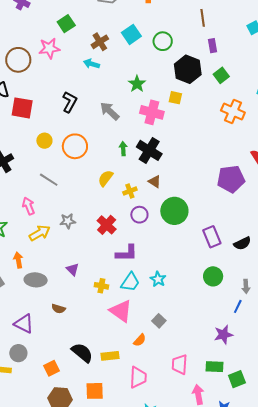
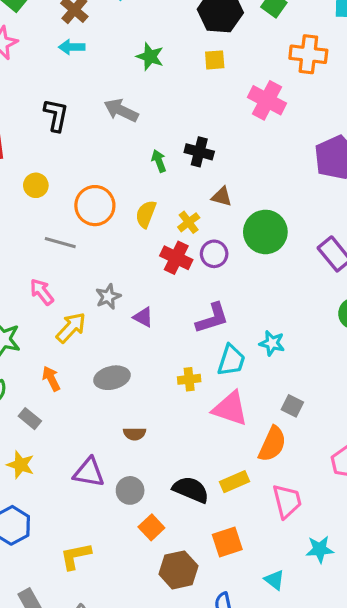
pink cross: (152, 112) -> (267, 100), moved, turned 30
orange circle: (75, 146) -> (95, 206), moved
black cross: (149, 150) -> (199, 152), size x0.7
red cross: (107, 225) -> (176, 258), moved
purple triangle: (73, 269) -> (143, 317), moved
gray ellipse: (36, 280) -> (112, 378), moved
orange semicircle: (140, 340) -> (272, 444), size x1.6
gray circle: (18, 353) -> (130, 490), moved

